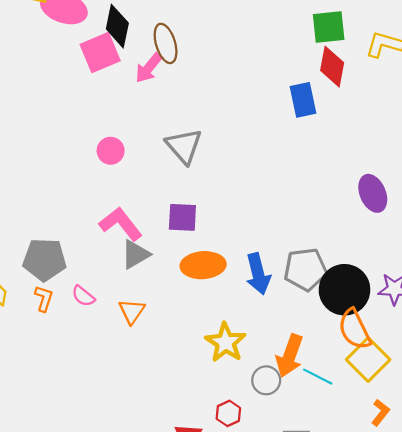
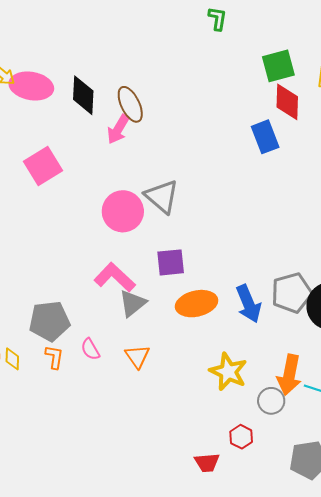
pink square: (100, 53) -> (43, 166), moved
pink circle: (111, 151) -> (123, 211), moved, size x1.6
pink semicircle: (83, 296) -> (90, 349), turned 30

